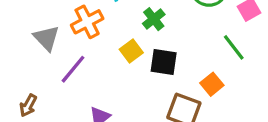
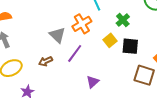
brown arrow: (28, 105) -> (46, 61), moved, turned 40

